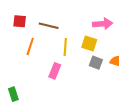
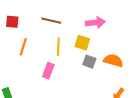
brown line: (49, 26) -> (51, 21), moved

